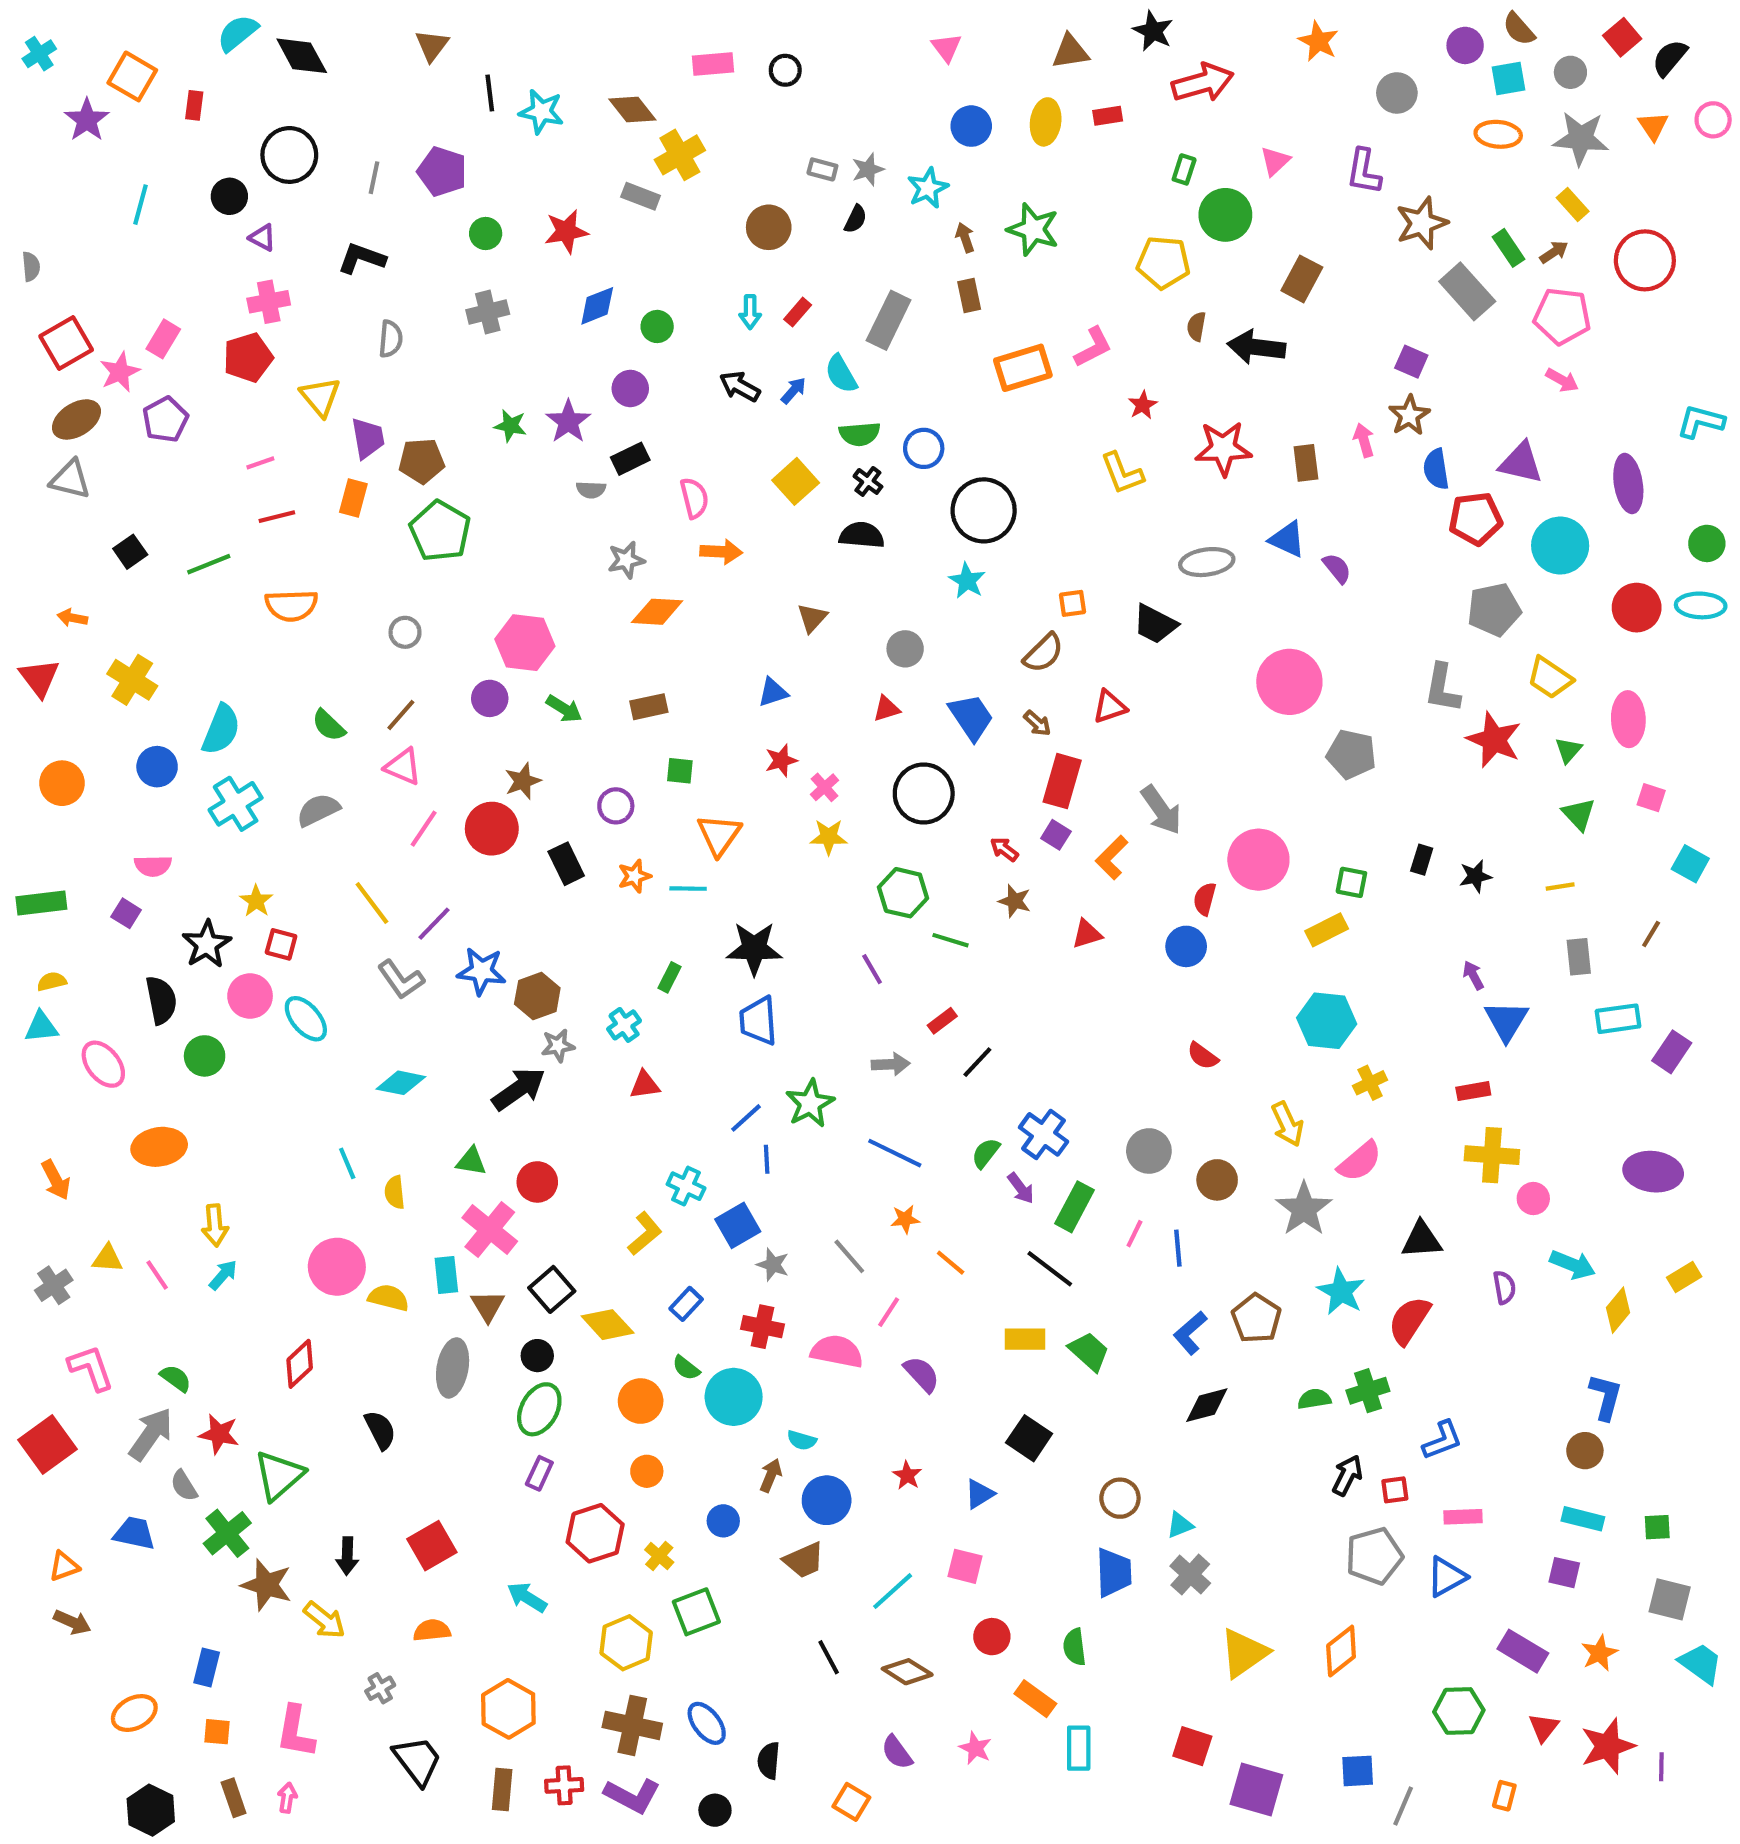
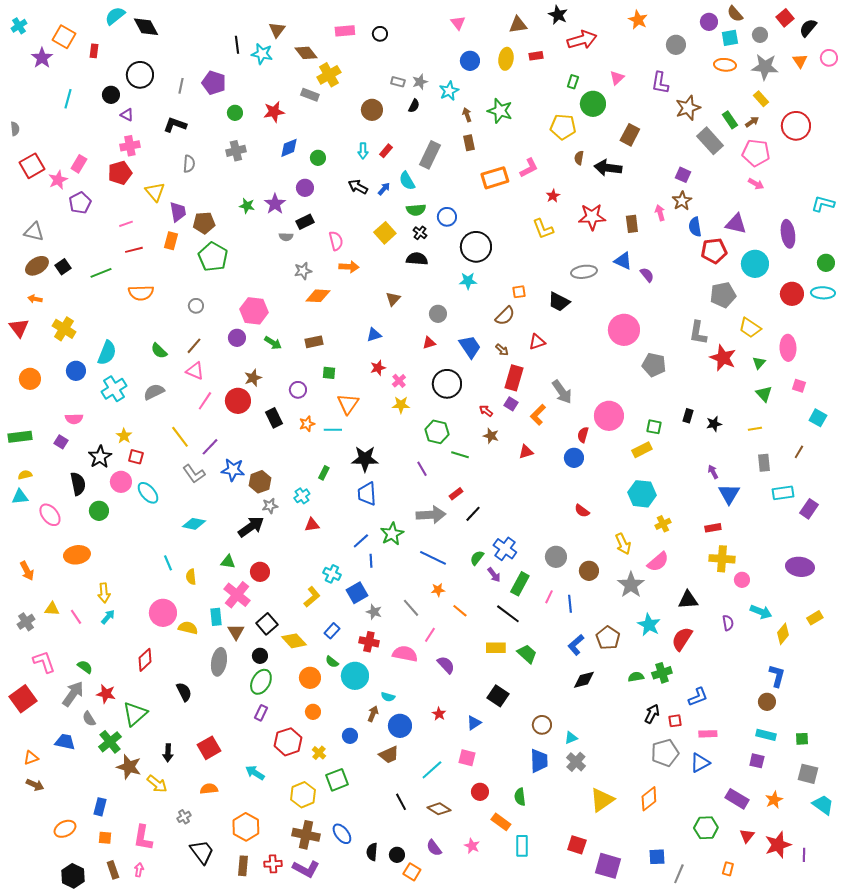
brown triangle: (432, 45) -> (277, 30), moved
brown ellipse: (76, 419) -> (37, 266), moved
cyan star: (967, 581) -> (468, 281), turned -30
gray arrow: (891, 1064) -> (431, 515), size x1.6
black circle: (715, 1810) -> (397, 855), moved

